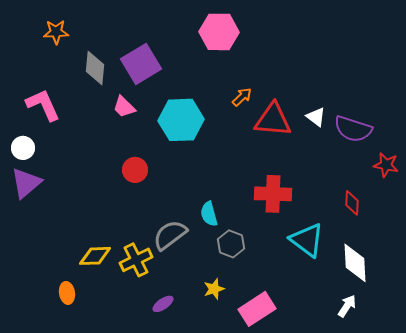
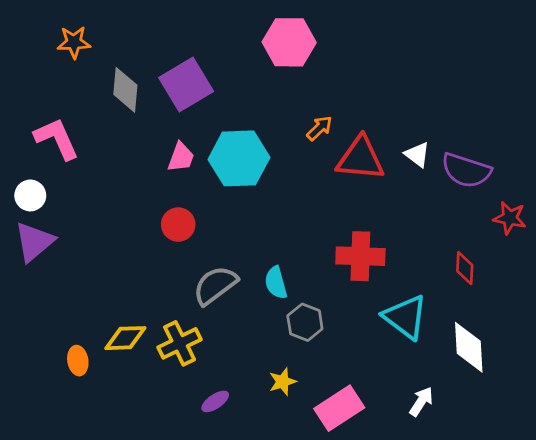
pink trapezoid: (124, 107) -> (181, 157), moved, turned -115
gray semicircle: (170, 235) -> (215, 285), moved
orange ellipse: (67, 293) -> (78, 361), moved
white arrow: (347, 306) -> (421, 401), moved

